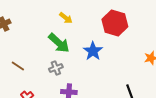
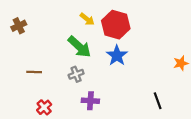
red hexagon: (115, 23) -> (116, 25), moved
brown line: (18, 66) -> (34, 72), turned -32

